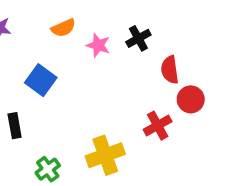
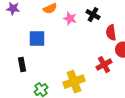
black cross: (138, 38) -> (93, 15), turned -32
blue square: (41, 80) -> (37, 39), turned -36

